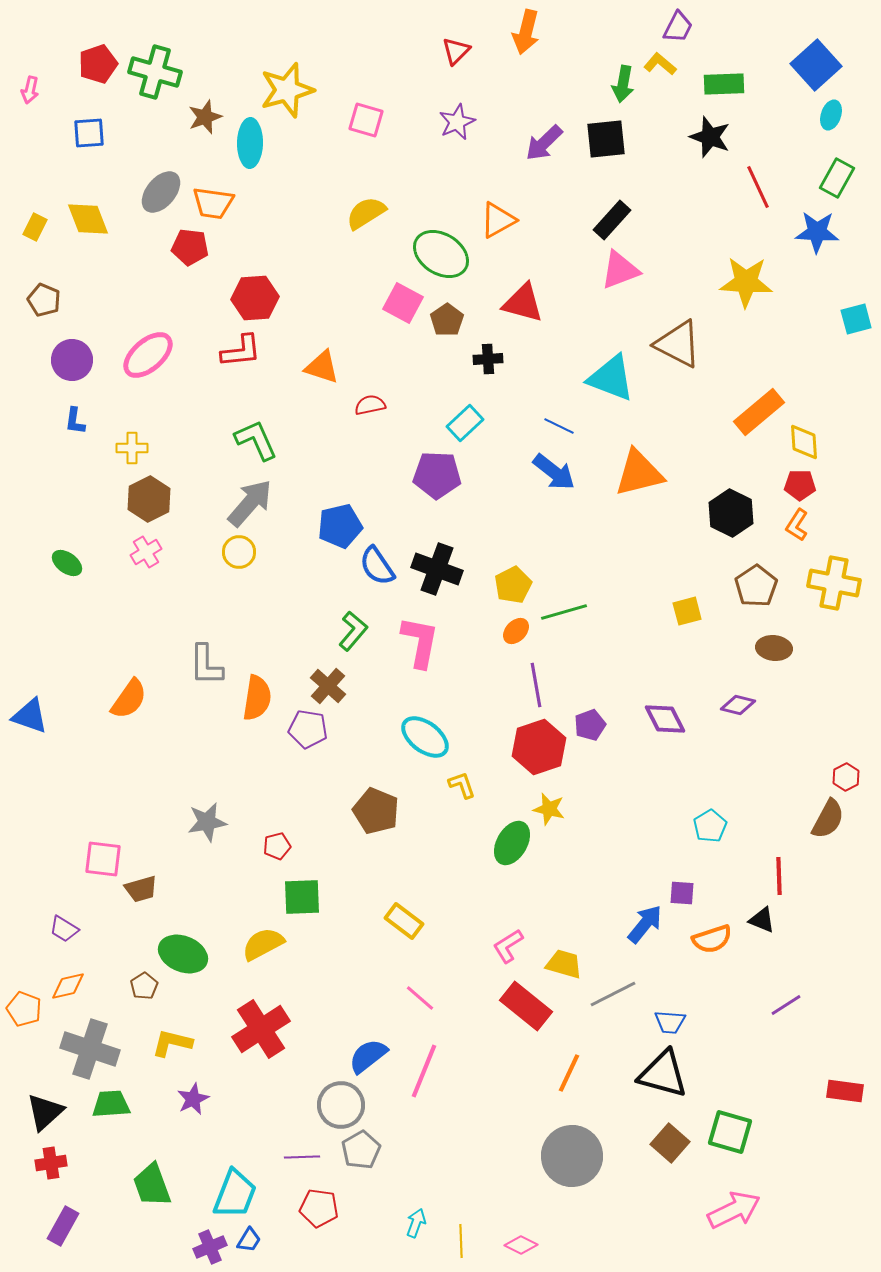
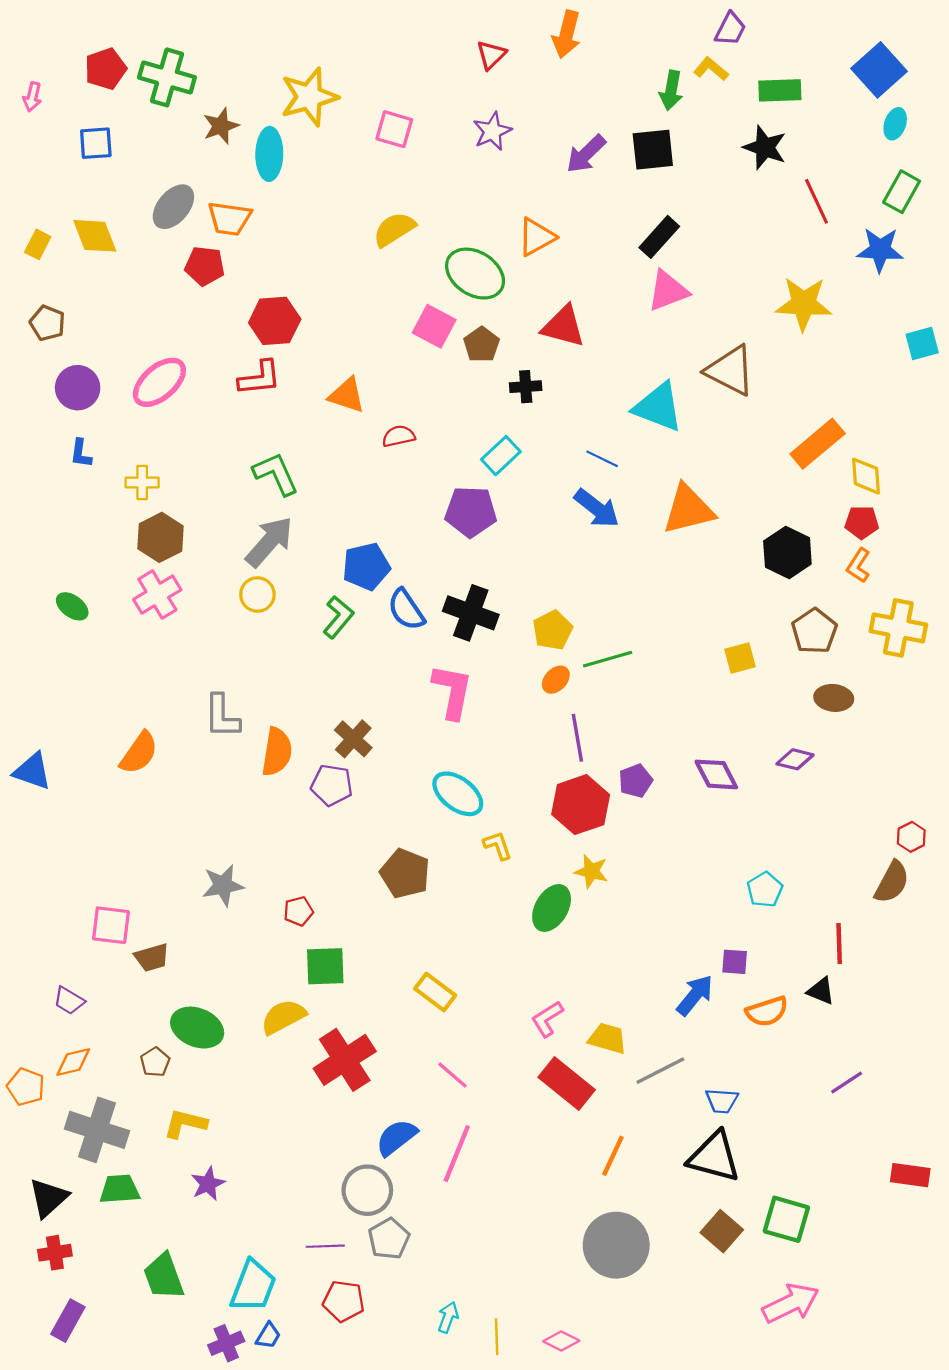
pink cross: (146, 552) -> (157, 595), size x1.4
green L-shape: (353, 631) -> (338, 617), moved
red cross: (261, 1029) -> (345, 1060), moved

